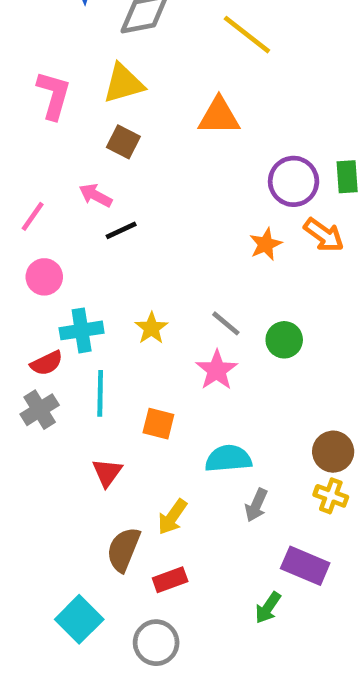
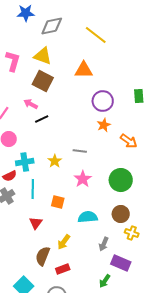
yellow triangle: (123, 84) -> (43, 56), turned 36
brown square: (123, 142) -> (43, 81), size x1.5
purple circle: (294, 181) -> (103, 101), moved
orange arrow: (324, 235) -> (129, 141), moved
gray line: (226, 323) -> (80, 151), moved, turned -32
green circle: (284, 340) -> (121, 180), moved, size x1.5
brown circle: (333, 452) -> (121, 214), moved
gray arrow: (256, 505) -> (104, 244), moved

